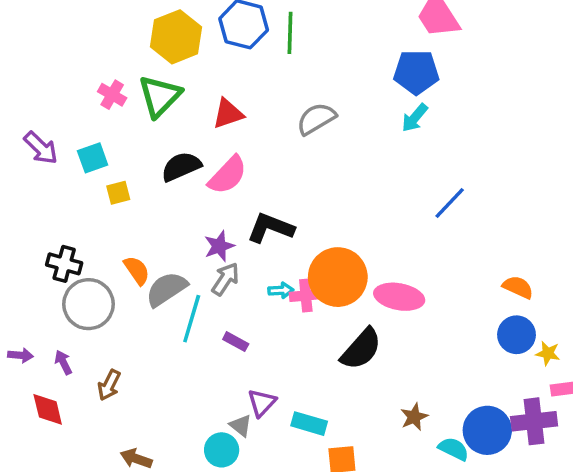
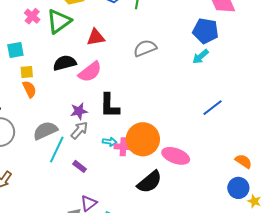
black L-shape: (271, 228) -> (109, 106), turned -120
orange semicircle: (137, 270) -> (29, 89), moved

